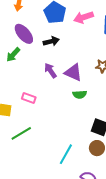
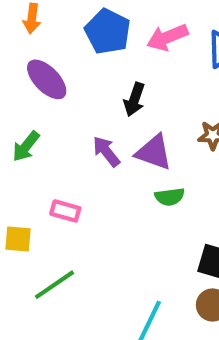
black arrow: (51, 41) -> (134, 99), moved, turned 126
green arrow: (13, 55) -> (26, 146), moved

